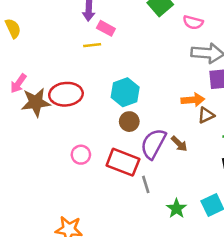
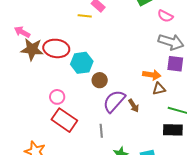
pink arrow: (18, 83) -> (22, 32), turned 70
cyan hexagon: (125, 92) -> (82, 63), moved
red rectangle: (123, 162) -> (64, 120), moved

